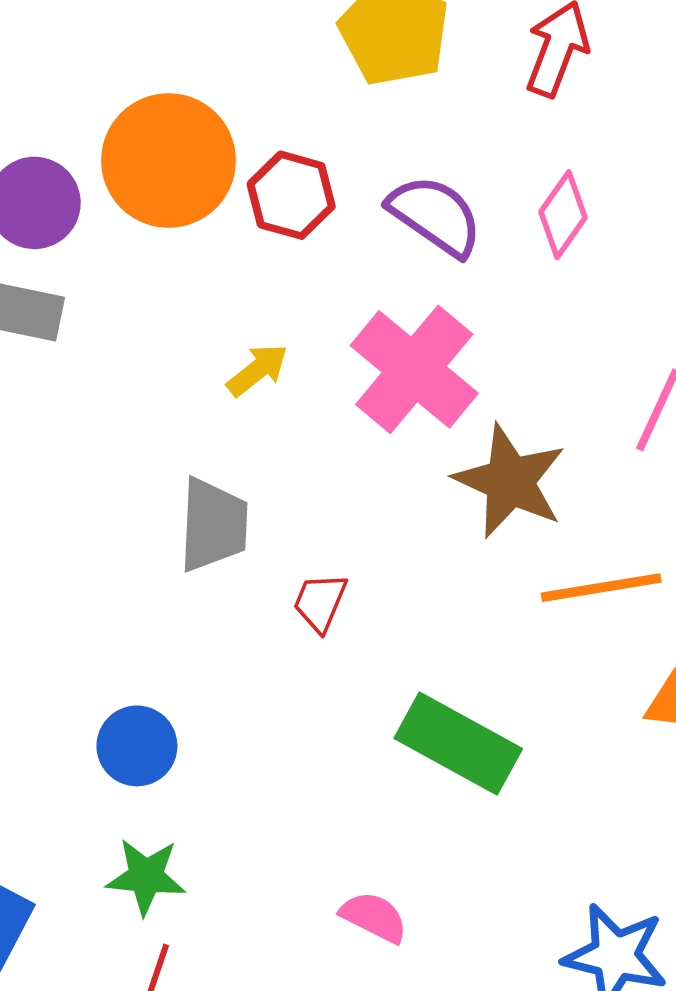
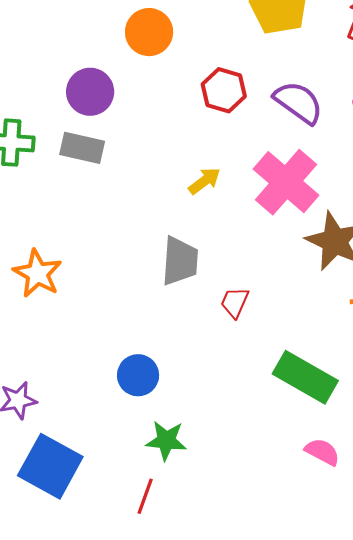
orange circle: (169, 161) -> (149, 32), moved, size x0.7
green star: (146, 877) -> (166, 441), moved
pink semicircle: (374, 917) -> (322, 452), moved

